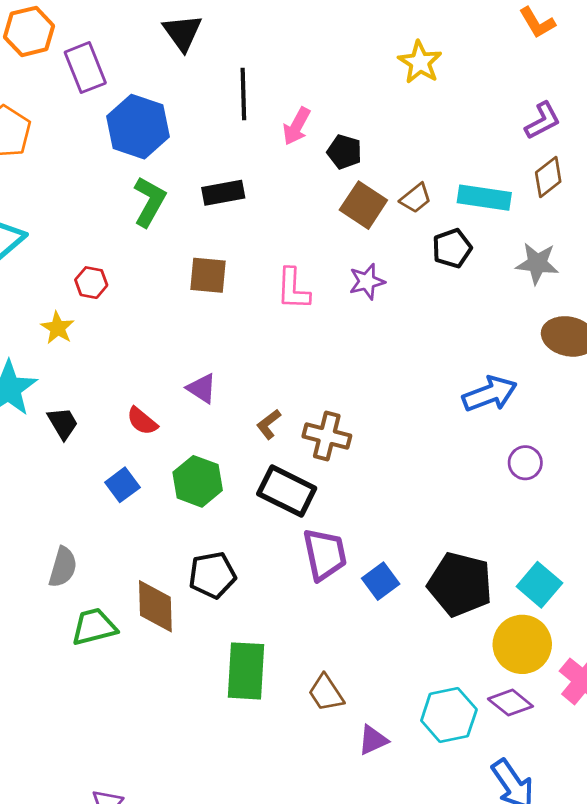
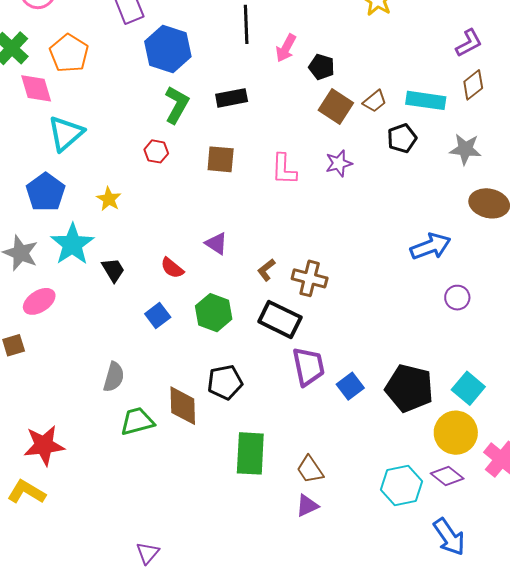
red hexagon: (91, 283) -> (156, 151), moved
purple triangle: (373, 740) -> (307, 506), moved

